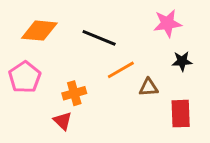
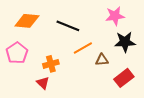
black star: (182, 61) -> (125, 42), size x1.5
red rectangle: (181, 114) -> (124, 78), turned 54

